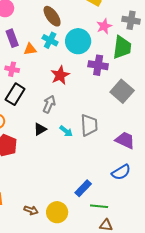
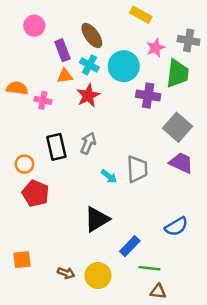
purple rectangle: (12, 38) -> (62, 50), moved
red star: (60, 75) -> (88, 96), moved
black rectangle: (15, 94) -> (56, 147), moved, turned -45
black triangle: (40, 129) -> (97, 219), moved, size x1.6
purple trapezoid: (125, 140) -> (181, 163), moved

